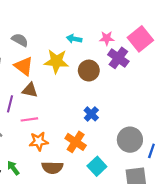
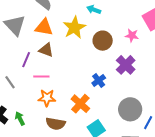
pink star: (107, 38) -> (132, 36), moved
purple cross: (118, 58) -> (126, 65), moved
yellow star: (56, 61) -> (74, 28), turned 30
orange triangle: (24, 66) -> (44, 27), turned -36

